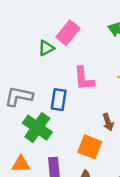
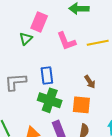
pink L-shape: (84, 79) -> (66, 41), moved
green cross: (37, 128) -> (50, 100), moved

